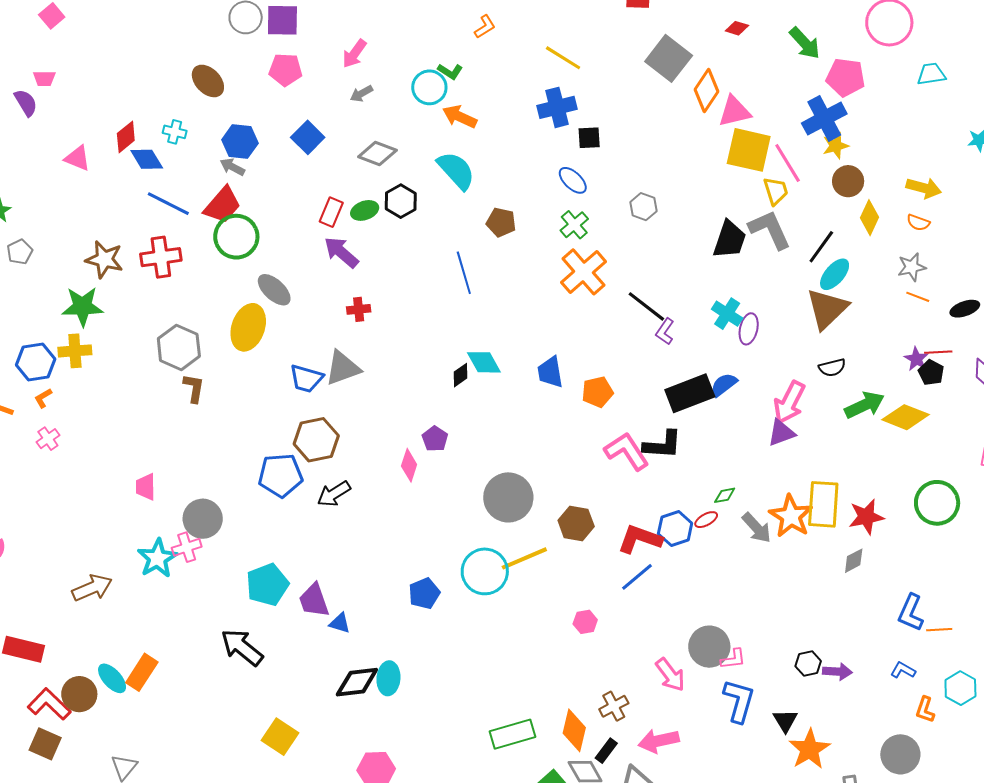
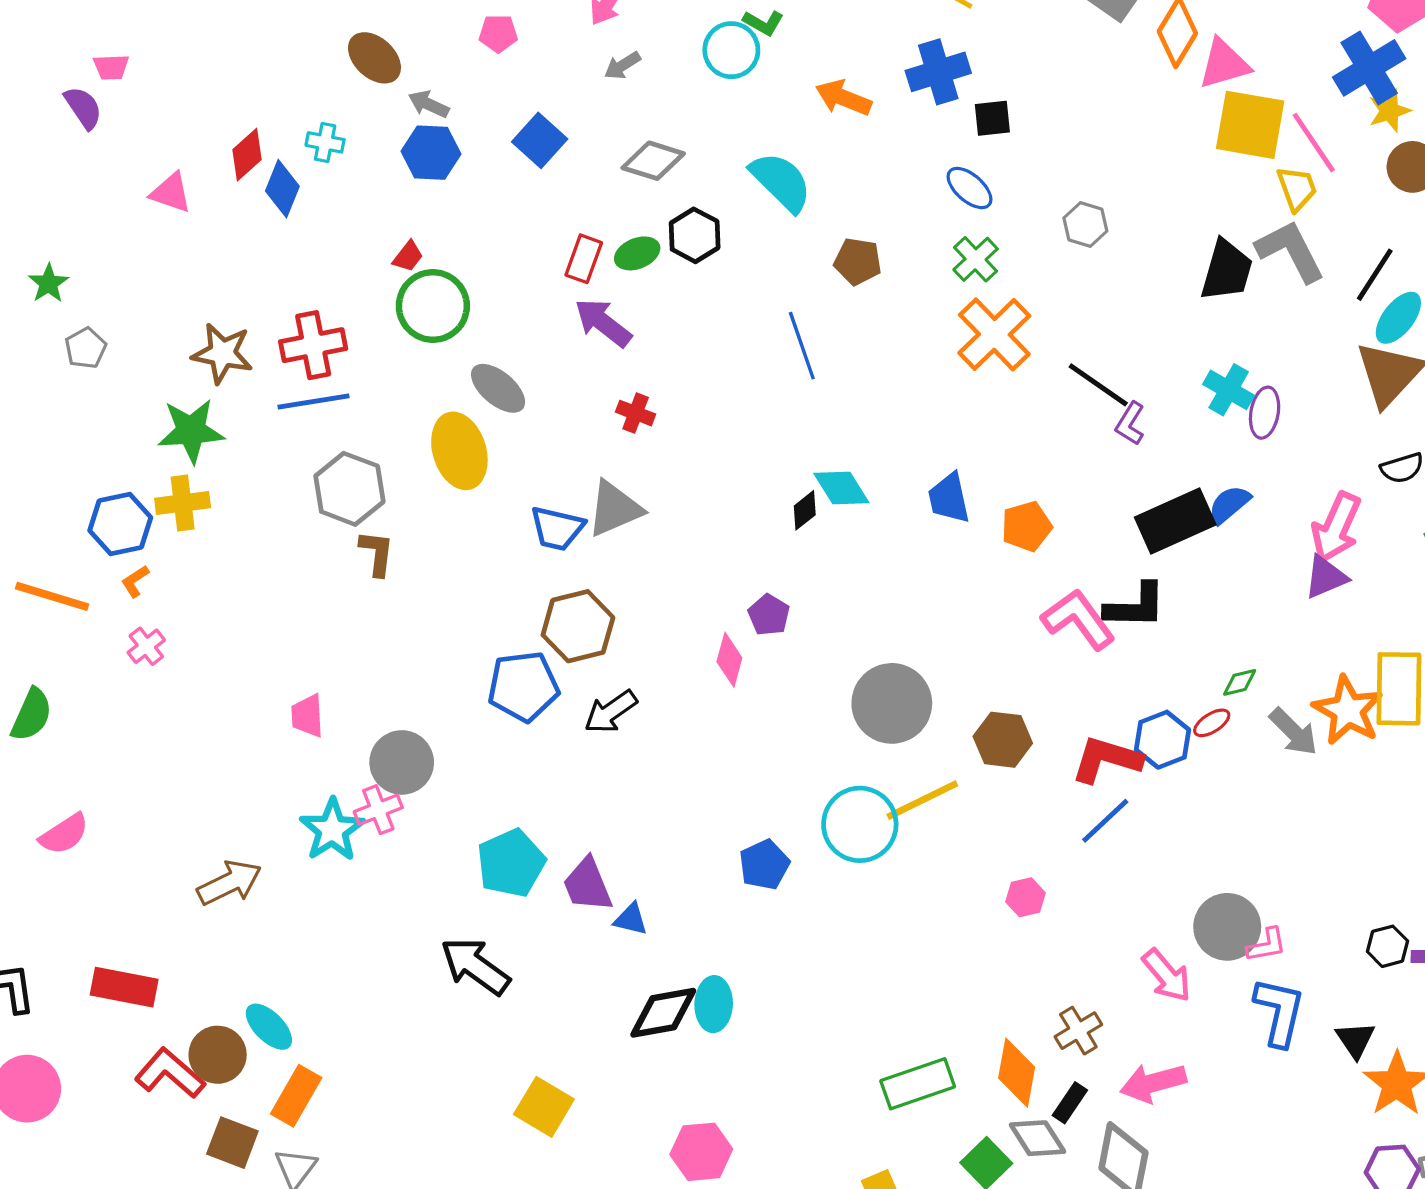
pink pentagon: (285, 70) -> (498, 34), size x0.7
orange arrow: (460, 117) -> (843, 98), moved
blue diamond: (147, 159) -> (282, 189), turned 56
gray arrow: (232, 167) -> (429, 104), moved
blue line: (168, 204) -> (314, 402), moved, turned -33
red trapezoid: (222, 205) -> (408, 256), size x0.5
red cross: (359, 309) -> (636, 413), turned 30
yellow ellipse: (248, 327) -> (459, 451), turned -33
orange rectangle: (142, 672) -> (296, 1096), moved
brown square: (45, 744) -> (232, 1143), moved

